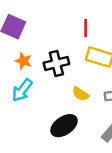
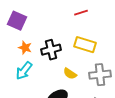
red line: (86, 28) -> (81, 13), moved, turned 72

